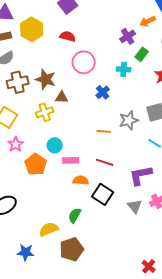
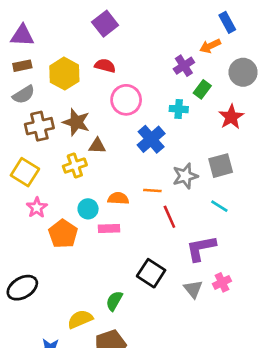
yellow hexagon: (32, 29) -> (64, 74), moved
blue cross: (103, 92) -> (151, 139), size x1.5
red line: (105, 162) -> (169, 217), moved, turned 48
orange semicircle: (81, 180) -> (118, 198), moved

